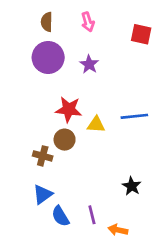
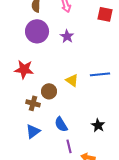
red star: (69, 109) -> (24, 69), moved
yellow triangle: (96, 125) -> (72, 80), turned 32
blue semicircle: (60, 216) -> (61, 124), moved

